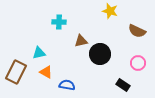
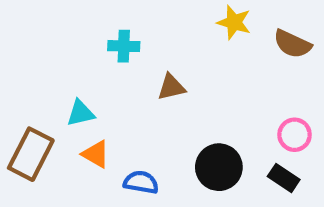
brown semicircle: (137, 31) -> (292, 44), moved
black circle: (100, 54) -> (219, 167), moved
black rectangle: (123, 85) -> (284, 178), moved

